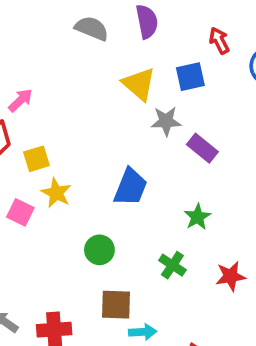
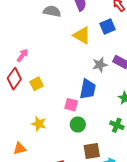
gray star: (166, 121) -> (100, 65), moved
yellow star: (56, 193) -> (39, 124), moved
pink square: (20, 212) -> (71, 105), moved

